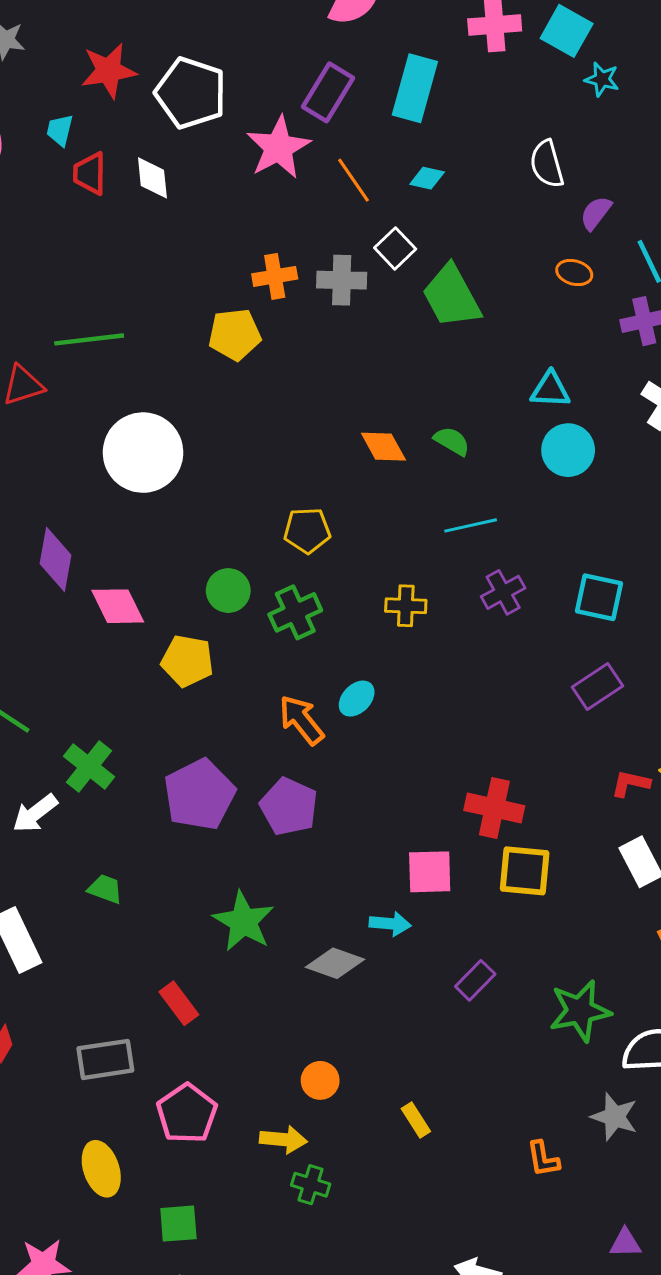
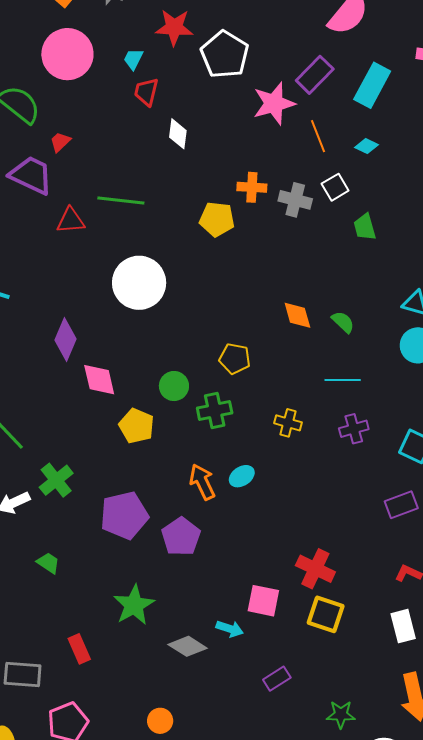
white diamond: (152, 178) -> (178, 134), moved
green trapezoid: (452, 296) -> (365, 227), size x0.6
green star: (580, 1011) -> (341, 714), size x0.7

